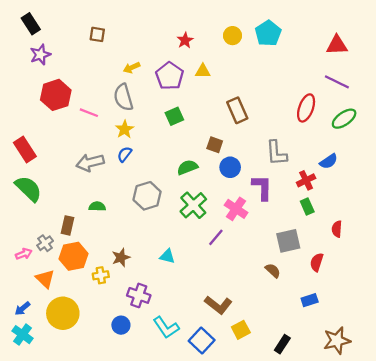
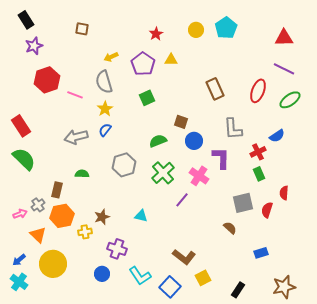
brown rectangle: (237, 110) -> (215, 89), moved
red semicircle: (317, 262) -> (267, 210), moved

